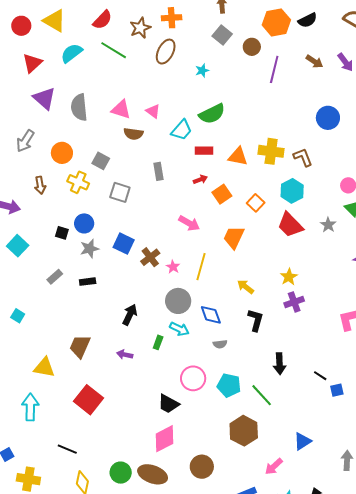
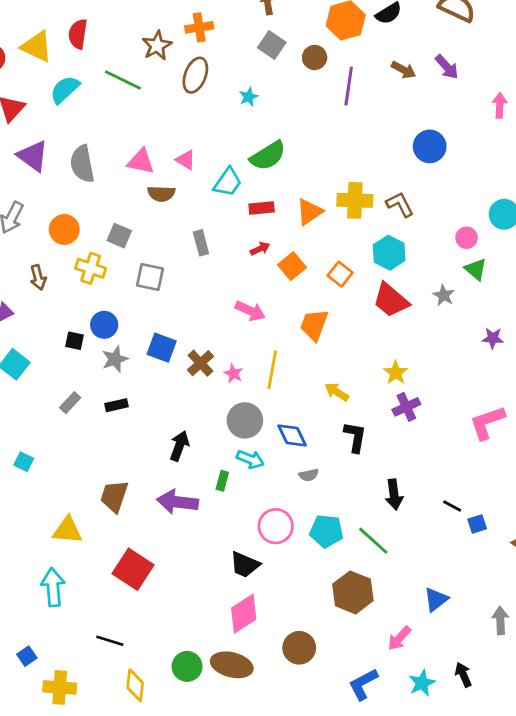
red semicircle: (102, 20) -> (78, 34), moved, turned 150
orange triangle: (238, 156) -> (309, 212), turned -40
purple arrow: (125, 355) -> (178, 502), size x1.8

